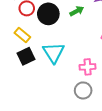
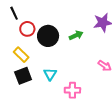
cyan triangle: (53, 53) -> (50, 74), size x0.6
pink cross: (88, 67) -> (72, 90), moved

